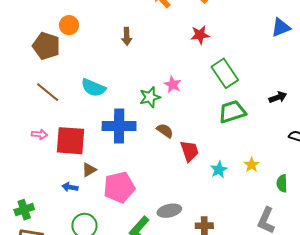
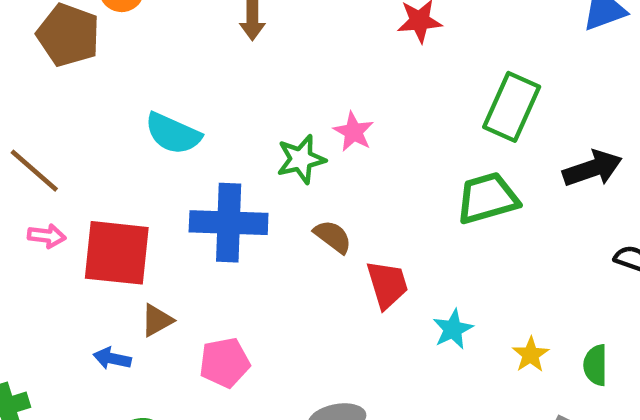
green rectangle: (225, 73) -> (512, 107), moved, turned 56
brown line: (48, 92) -> (34, 171), moved
black arrow: (278, 97) -> (592, 169), size x1.4
yellow star: (252, 165) -> (531, 355), moved
pink pentagon: (119, 187) -> (225, 363), size x0.7

